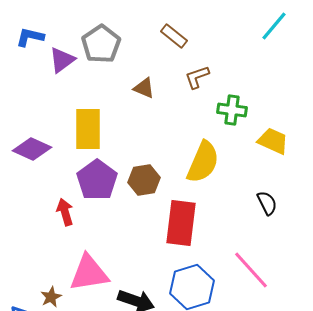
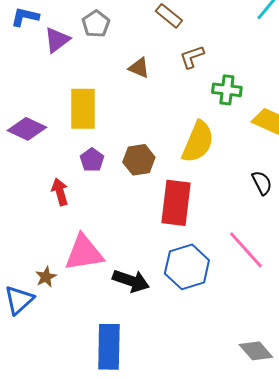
gray pentagon: (101, 44) -> (96, 24), size x0.7
purple pentagon: (97, 180) -> (92, 160), size x0.6

